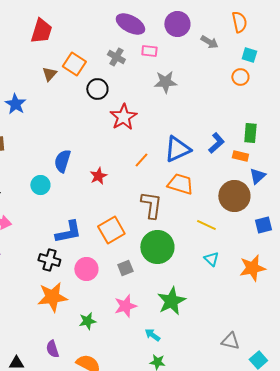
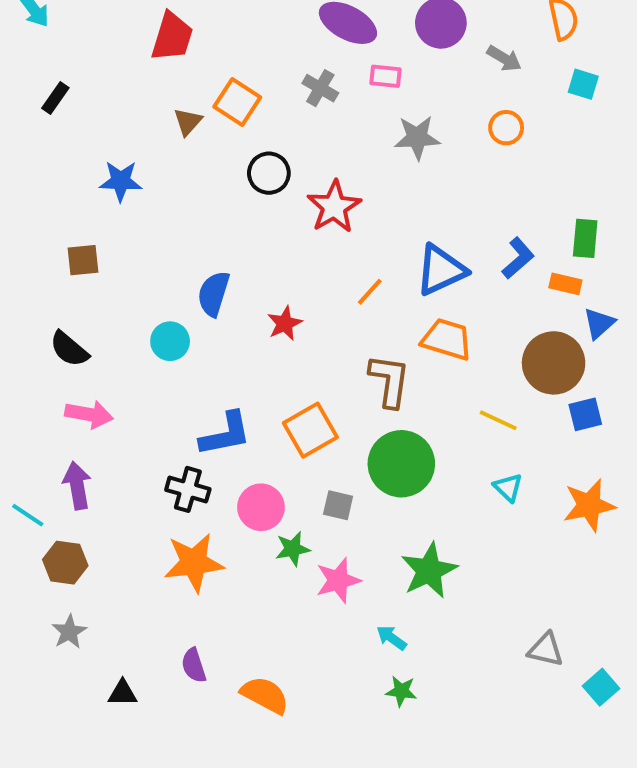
orange circle: (240, 77) -> (506, 128), moved
black circle: (97, 89) -> (269, 173), moved
blue star: (15, 104) -> (121, 181), turned -30
blue square: (263, 225) -> (585, 414), moved
gray square: (125, 268) -> (338, 505), turned 35
green star: (87, 321) -> (293, 549), moved

